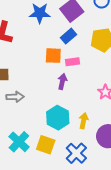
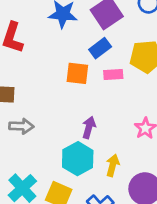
pink rectangle: (72, 62) -> (113, 75), moved
purple arrow: (62, 82) -> (89, 127), moved

